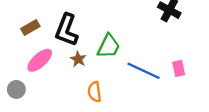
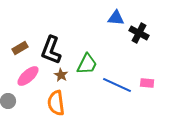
pink rectangle: (179, 68) -> (147, 83), turned -72
orange semicircle: (95, 92) -> (56, 103), moved, size x1.4

